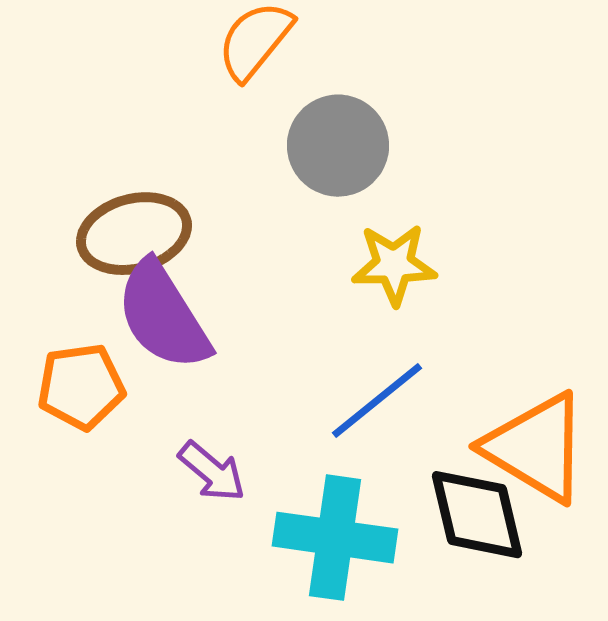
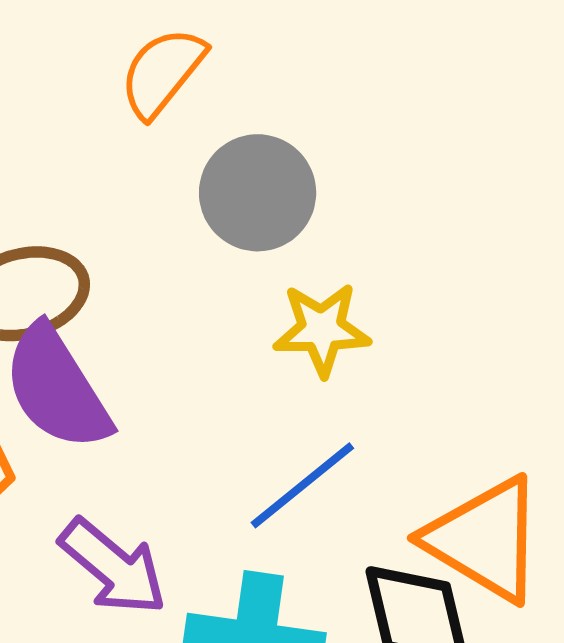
purple arrow: (212, 472) -> (113, 567), size x1.4

